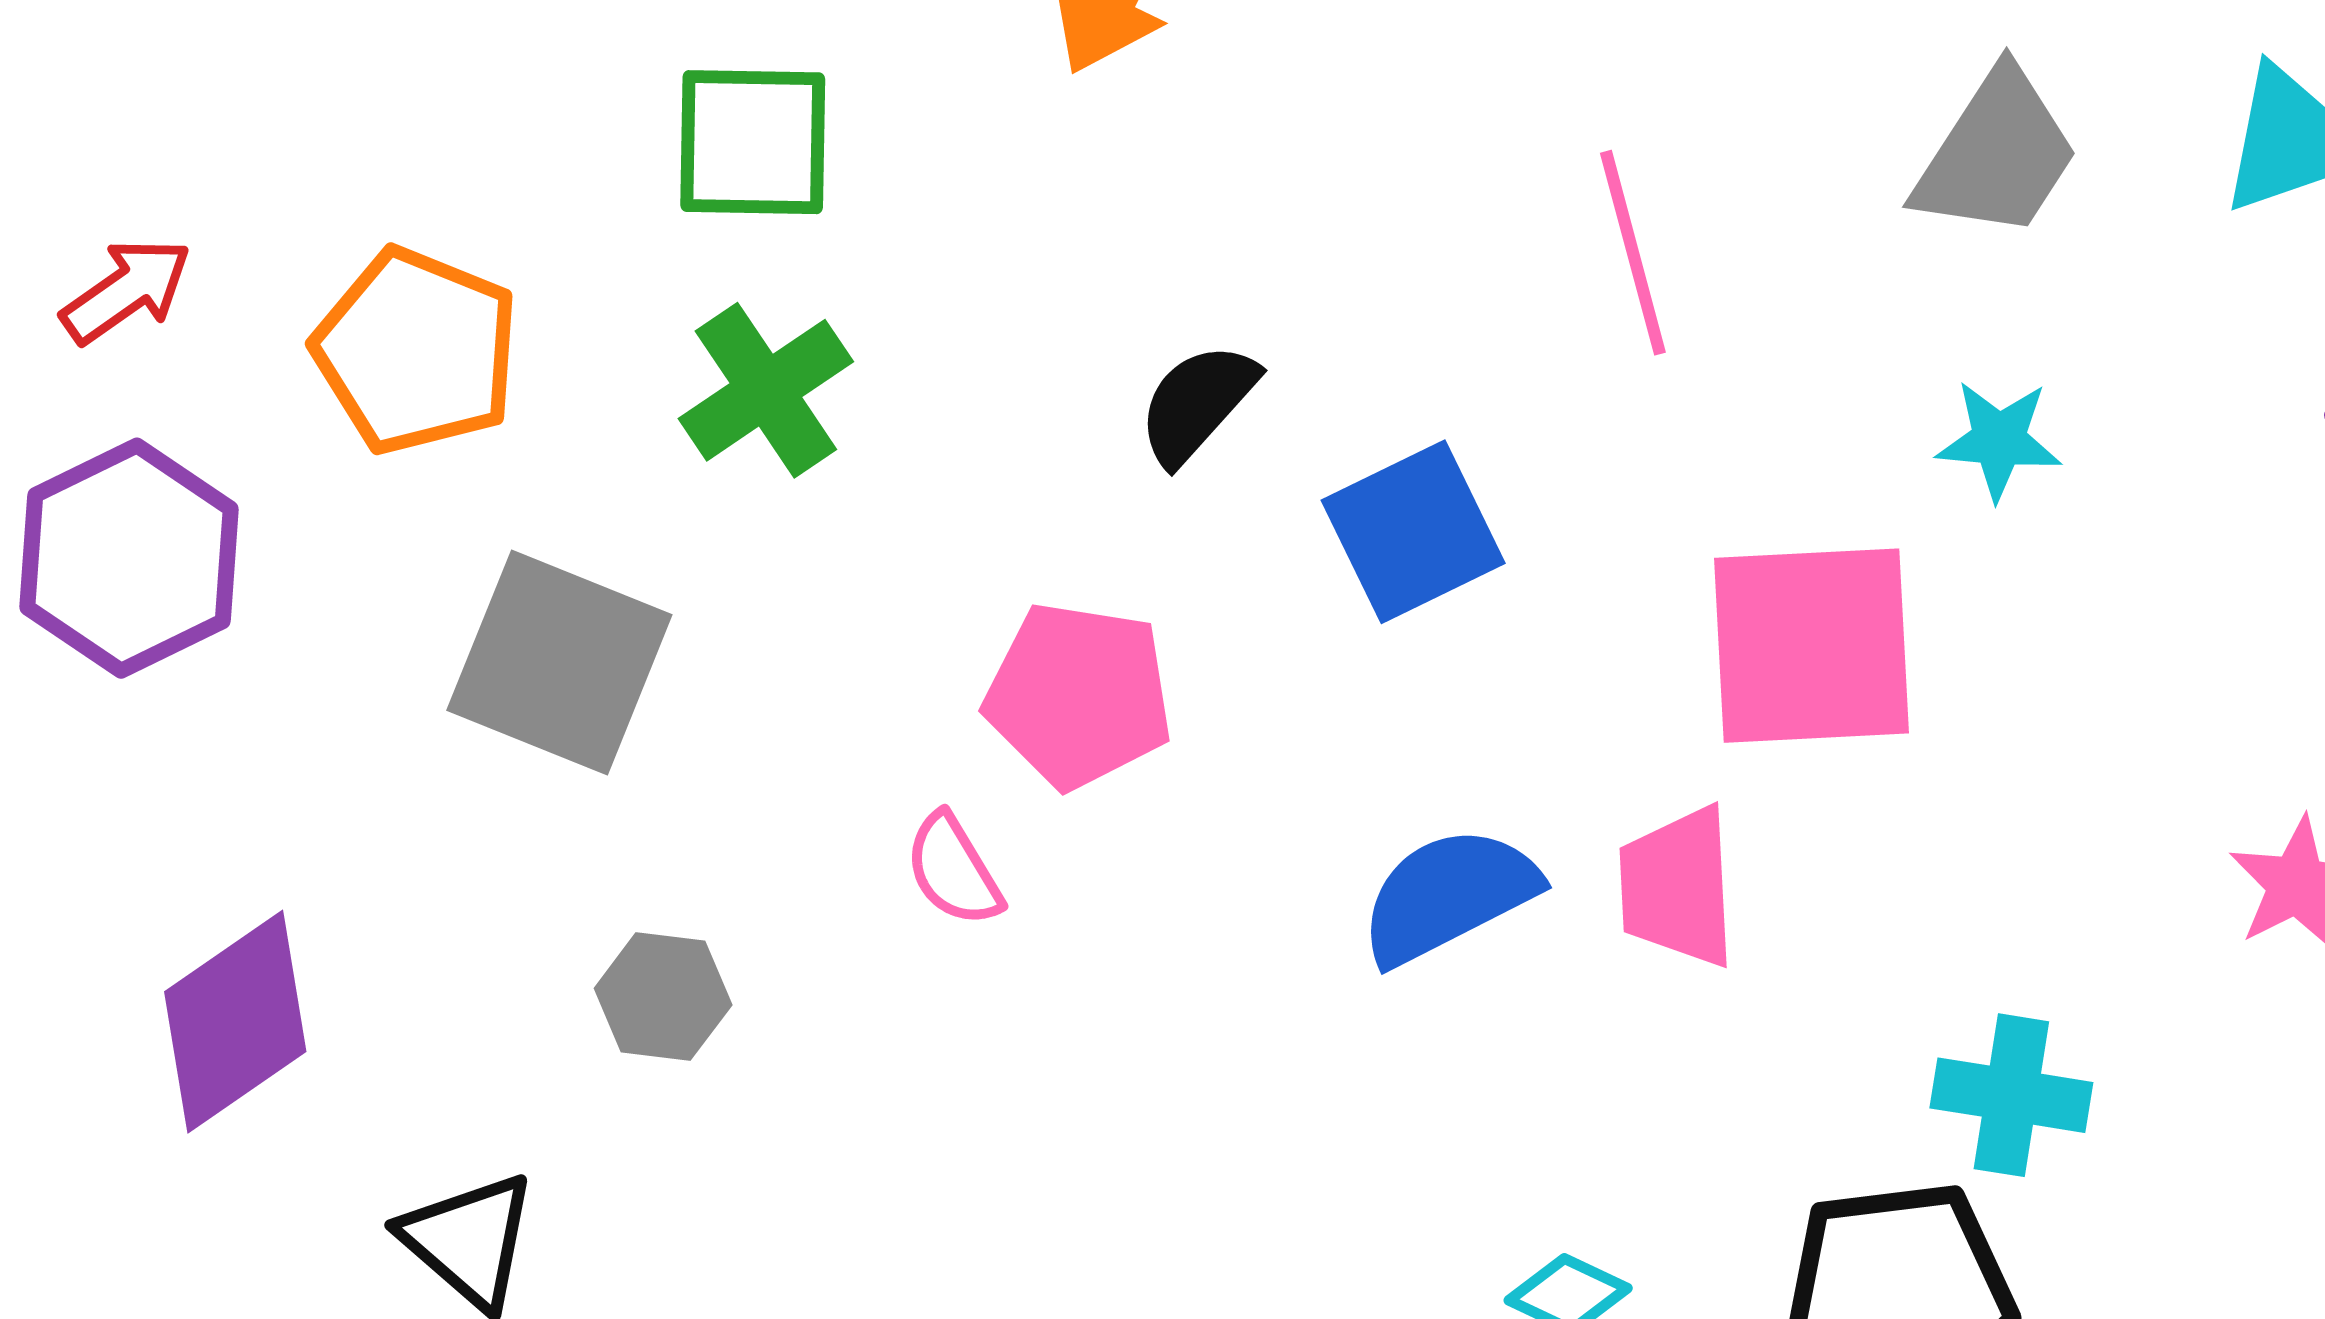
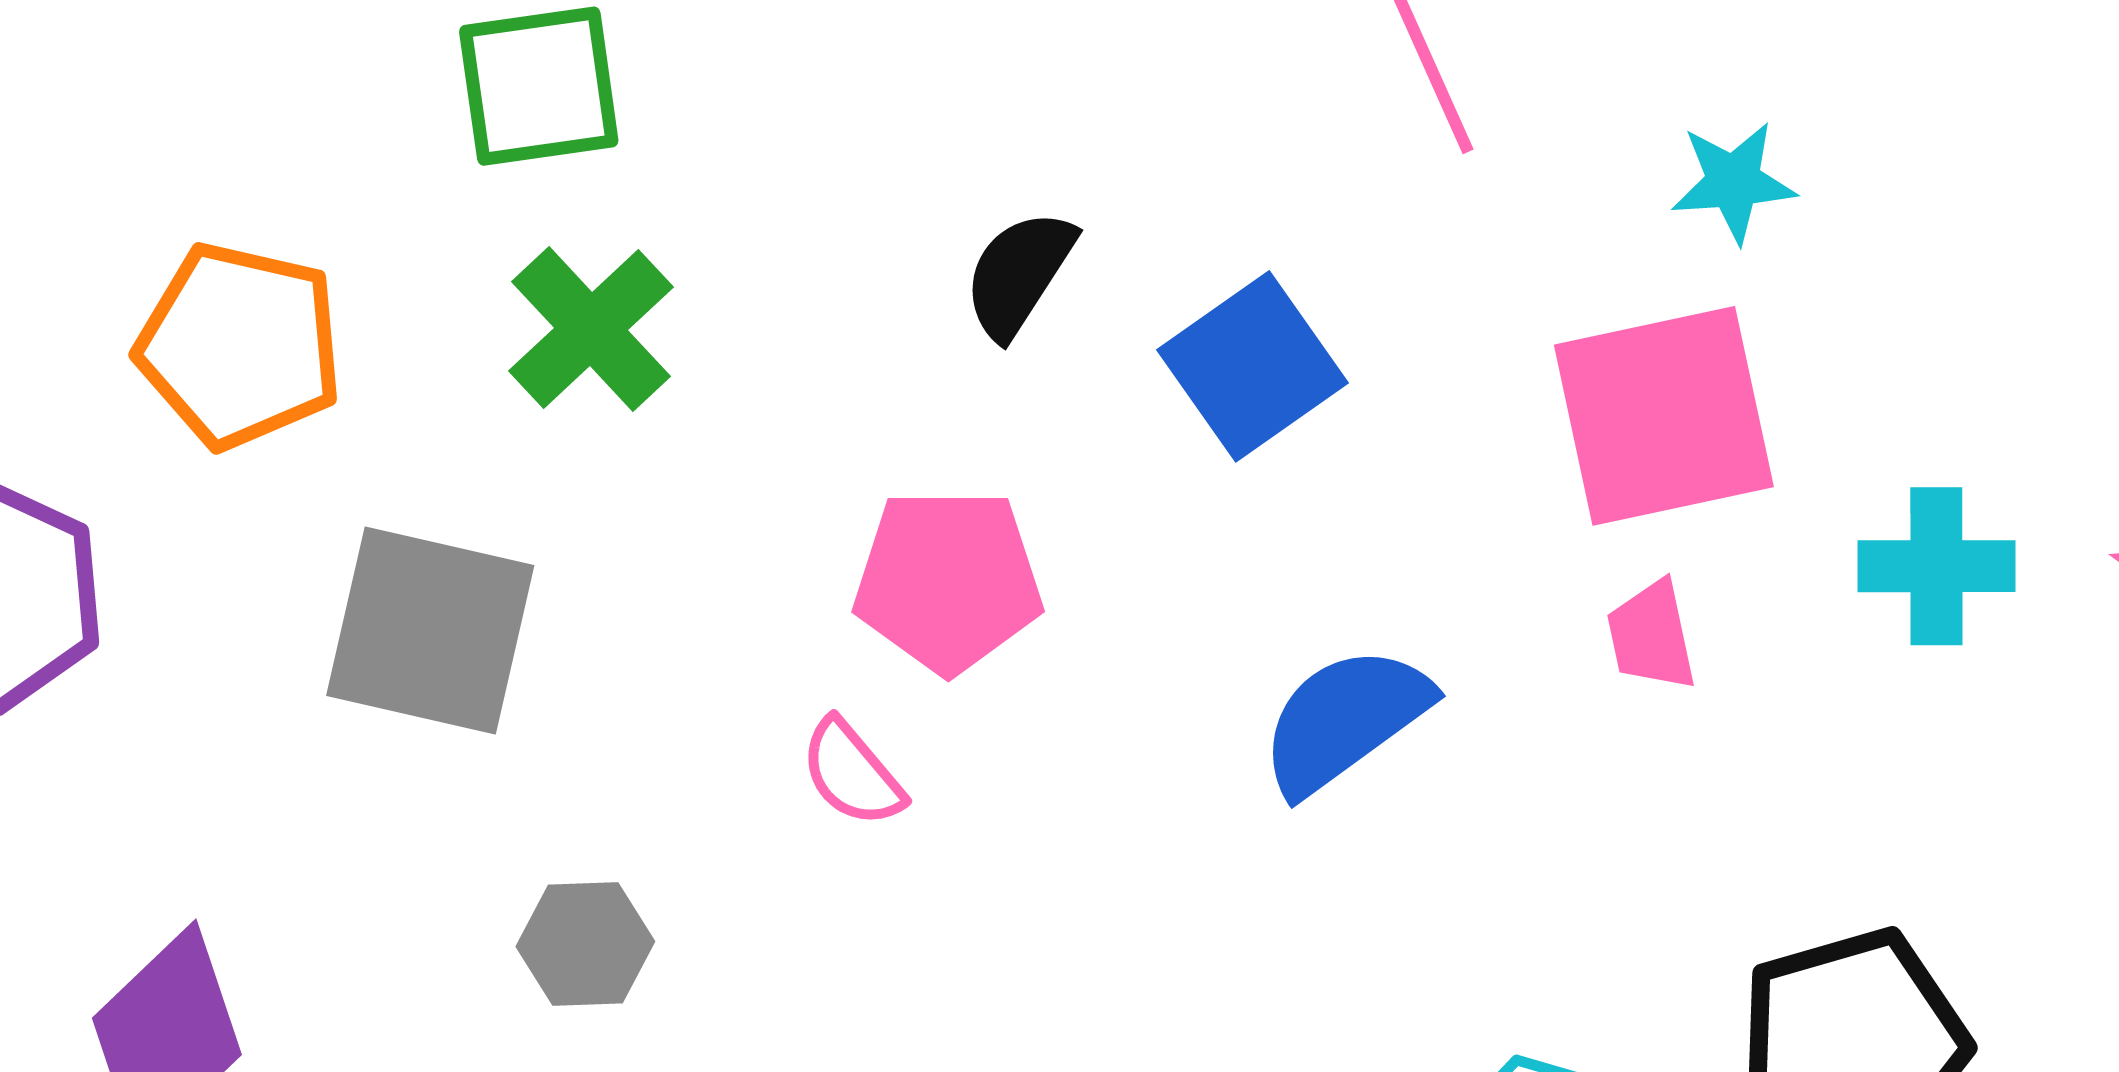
cyan star: (1999, 440) -> (1733, 182), moved
pink trapezoid: (1677, 887) -> (1651, 636), moved, size x0.7
cyan cross: (2011, 1095) -> (1936, 566), moved

